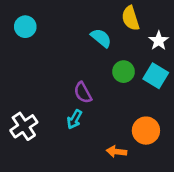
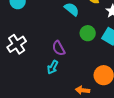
white cross: (24, 126) -> (17, 44), moved

